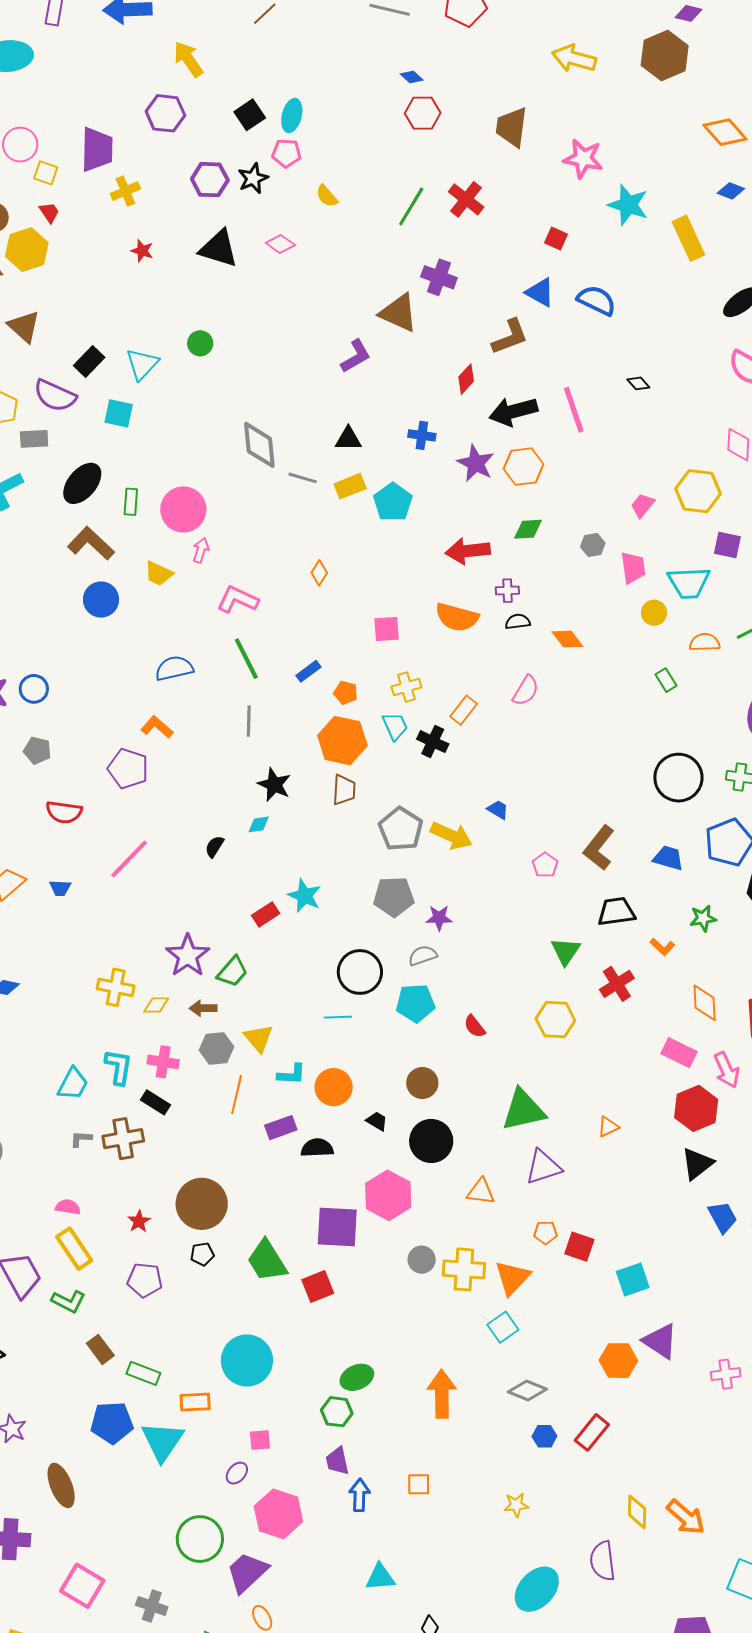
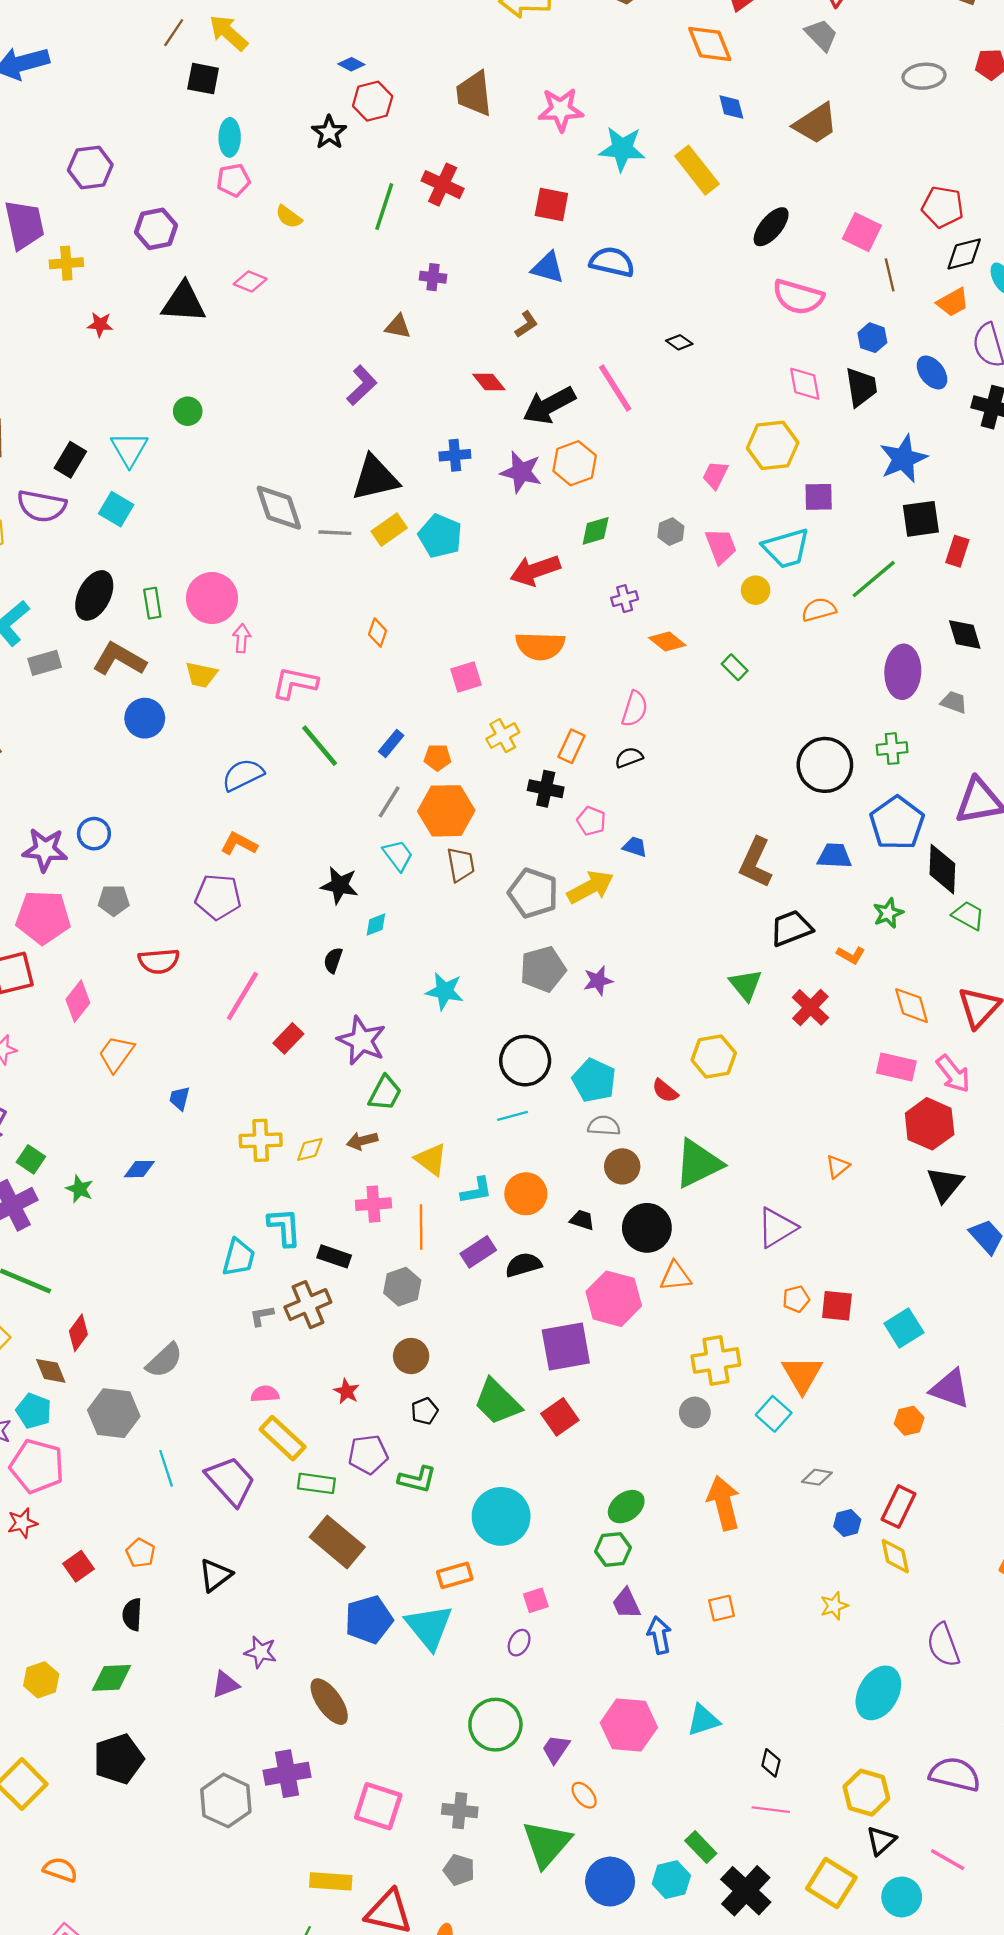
yellow arrow: (188, 59) -> (228, 33), moved
black square: (250, 115) -> (203, 79), moved, turned -32
orange diamond: (725, 132) -> (710, 44), turned 33
black star: (253, 178) -> (329, 132), moved
yellow cross: (125, 191) -> (66, 263), turned 32
blue diamond: (731, 191) -> (731, 107), turned 68
red square: (556, 239) -> (551, 204), size x1.4
purple cross: (439, 277) -> (433, 277), size x0.7
brown triangle: (399, 313) -> (398, 327), size x0.6
brown L-shape: (510, 337) -> (526, 324), size x0.6
red diamond: (466, 379) -> (489, 382), turned -68
cyan square: (119, 413) -> (116, 509), turned 32
gray rectangle: (34, 439) -> (45, 663), moved
black triangle: (348, 439) -> (375, 478), size x1.6
purple cross: (507, 591) -> (625, 599), moved
black semicircle: (518, 622) -> (629, 757), moved
green rectangle: (666, 680) -> (735, 667), moved
gray line: (249, 721) -> (389, 802), moved, turned 44
cyan trapezoid: (395, 726) -> (398, 855), moved
black star: (274, 785) -> (339, 885), moved
yellow arrow: (451, 836) -> (590, 887), turned -39
pink pentagon: (545, 865) -> (591, 821), moved
blue trapezoid: (60, 888) -> (179, 1098), moved, turned 115
red rectangle: (266, 914) -> (288, 1038), moved
purple star: (188, 956) -> (362, 1041), moved
gray semicircle: (423, 956) -> (604, 1126), moved, turned 36
cyan pentagon: (415, 1003) -> (594, 1080), turned -30
yellow hexagon: (555, 1020) -> (714, 1057), moved
gray hexagon: (217, 1049) -> (402, 1287), moved
pink cross: (163, 1062) -> (373, 1204), moved
green triangle: (523, 1110) -> (698, 1164), moved
orange triangle: (481, 1192) -> (675, 1276), moved
brown circle: (202, 1204) -> (411, 1356), size x0.6
gray circle: (422, 1260) -> (695, 1412), moved
orange triangle: (512, 1278) -> (802, 1374), moved
green L-shape: (68, 1301) -> (417, 1479), moved
brown rectangle: (100, 1349) -> (337, 1542), size x1.6
orange hexagon: (618, 1361) -> (909, 1421), size x0.7
green rectangle: (143, 1373) -> (316, 1483), moved
gray diamond: (527, 1391) -> (817, 1477), size x0.7
yellow diamond: (637, 1512) -> (895, 1556), moved
pink hexagon: (278, 1514) -> (629, 1725), moved
purple trapezoid: (247, 1572) -> (556, 1749), size x0.6

